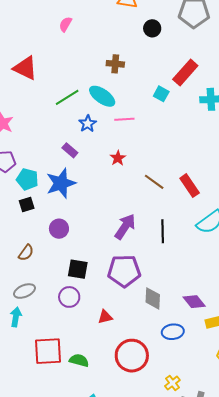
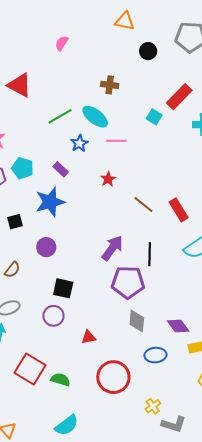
cyan pentagon: (27, 179) -> (23, 168), moved
purple pentagon: (124, 271) -> (128, 282), moved
red square: (48, 351) -> (30, 369), turned 32

